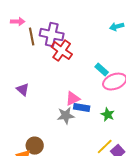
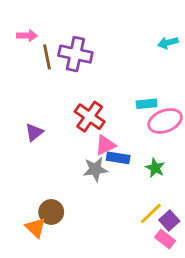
red cross: (62, 51) -> (90, 117), moved
cyan rectangle: (102, 70) -> (147, 104), turned -48
purple triangle: (23, 90) -> (34, 132), turned 40

